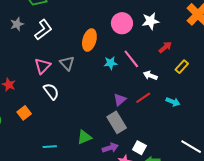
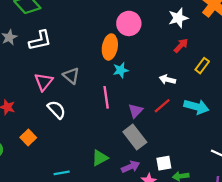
white star: (151, 21) -> (178, 18), moved
white L-shape: (43, 30) -> (40, 40), turned 30
orange ellipse: (89, 40) -> (110, 47), moved
pink line: (131, 59) -> (106, 97), moved, turned 36
cyan arrow: (173, 102) -> (196, 107), size x1.5
white square: (139, 148) -> (164, 163), turned -32

